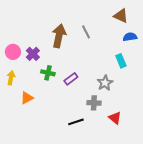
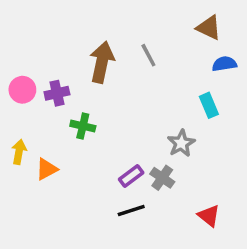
purple cross: (33, 54) -> (57, 93), turned 32
yellow arrow: (11, 78) -> (19, 152), moved
purple rectangle: (71, 79) -> (131, 176), moved
gray cross: (94, 103) -> (162, 178), turned 32
red triangle: (115, 118) -> (209, 216), moved

